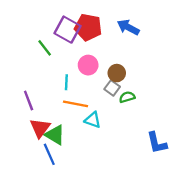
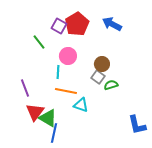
red pentagon: (88, 27) -> (77, 24), turned 30
purple square: (68, 30) -> (59, 26), size x0.7
pink circle: (88, 65) -> (68, 56), moved
blue line: (49, 154) -> (54, 133), moved, turned 36

